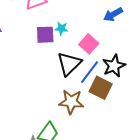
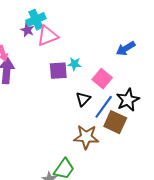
black triangle: (69, 64) -> (83, 99), size x0.6

